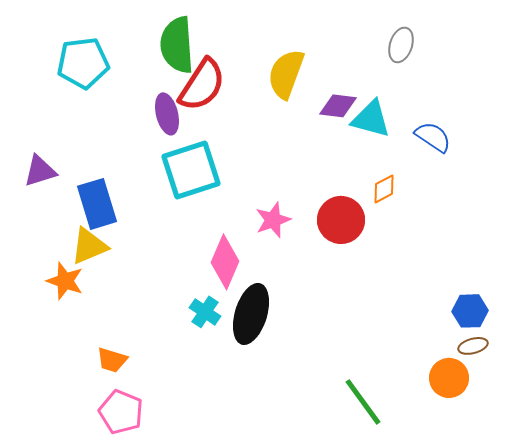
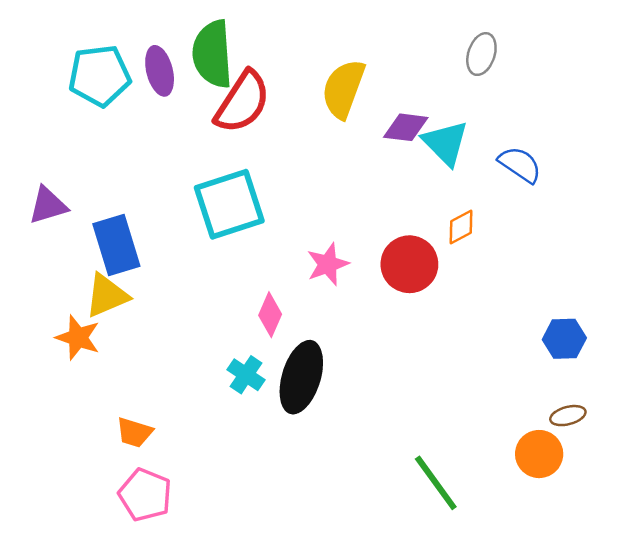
purple ellipse: (167, 114) -> (160, 71), moved
cyan triangle: (371, 119) -> (445, 143), turned 30
pink diamond: (225, 262) -> (270, 315), size x0.7
blue hexagon: (470, 311) -> (564, 339), moved

